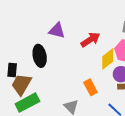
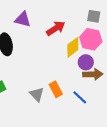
orange rectangle: (90, 87) -> (56, 89), moved

